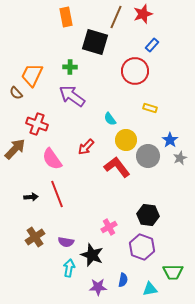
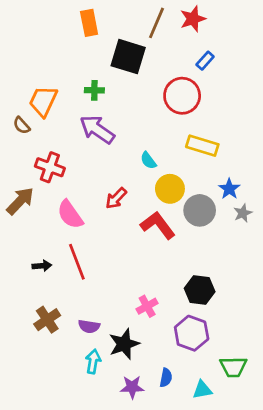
yellow rectangle: (150, 108) -> (202, 146), size x1.6
black star: (92, 255) -> (124, 344), turned 30

